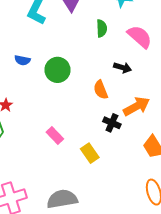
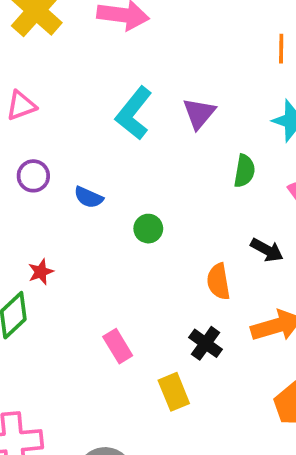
green circle: (57, 70) -> (148, 229), size x0.6
black cross: (112, 123) -> (206, 343), moved

